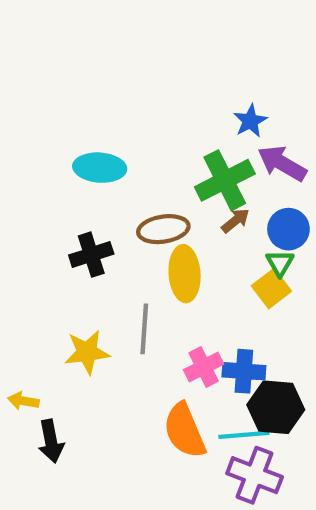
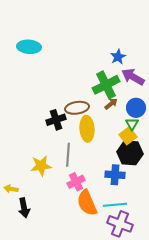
cyan ellipse: (100, 168) -> (29, 47), moved
black cross: (91, 255) -> (56, 120), moved
pink cross: (204, 367) -> (76, 182), moved
black hexagon: (276, 407) -> (130, 153), moved

